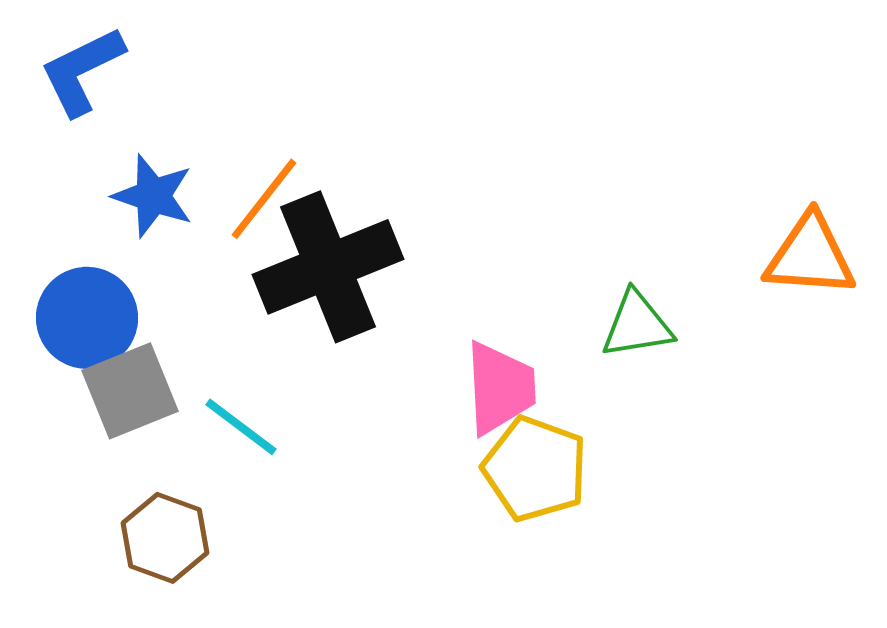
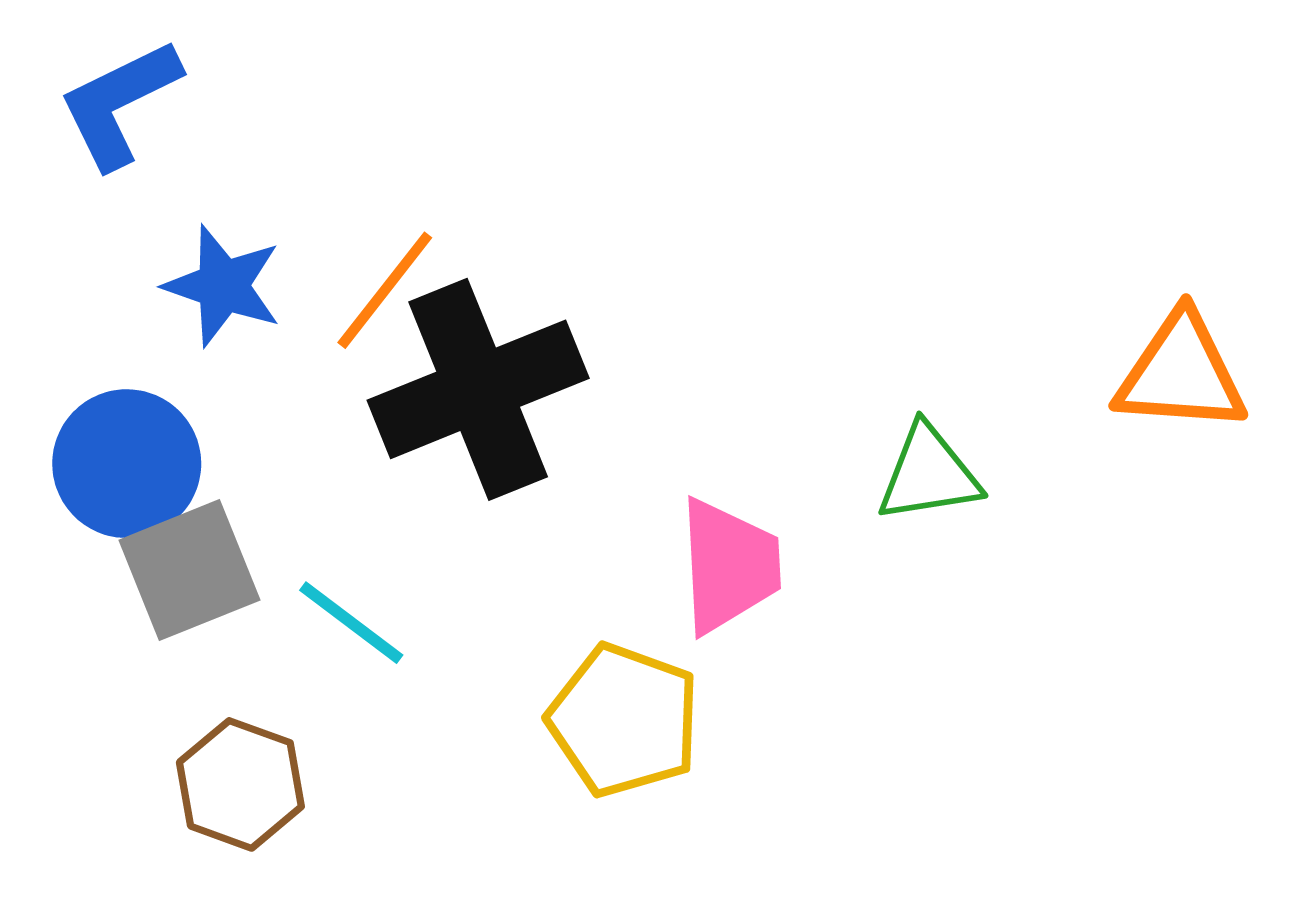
yellow pentagon: (535, 469) -> (624, 720), moved

